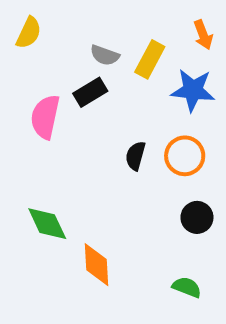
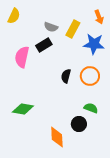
black circle: (197, 217) -> (79, 124), moved
green diamond: (47, 224) -> (23, 109), turned -55
orange diamond: (96, 265) -> (57, 137), moved
green semicircle: (187, 287) -> (91, 108), moved

